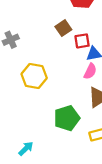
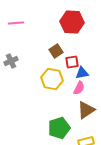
yellow hexagon: (34, 76) -> (52, 79), moved

